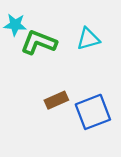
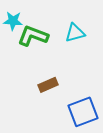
blue square: (93, 112) -> (83, 112), moved

